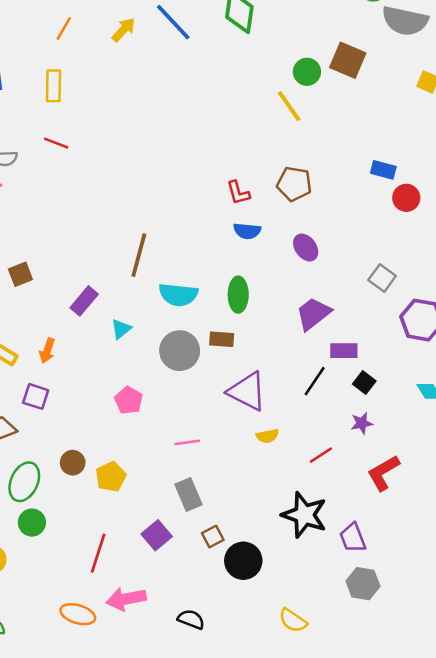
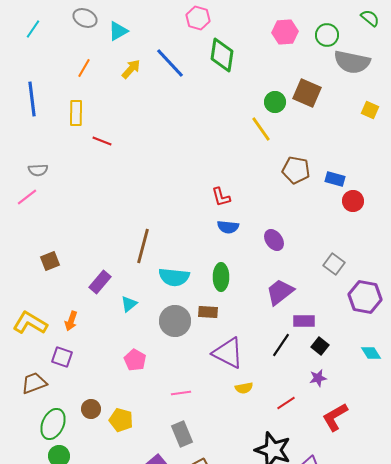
red line: (56, 143) -> (102, 141), moved
brown pentagon: (294, 184) -> (296, 170), moved
yellow pentagon: (111, 477) -> (121, 420), turned -30

